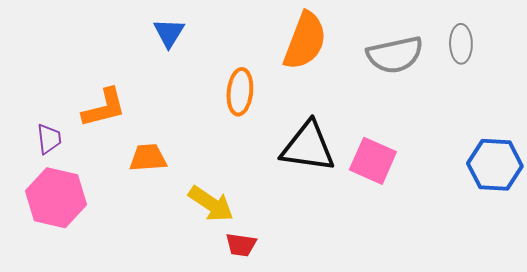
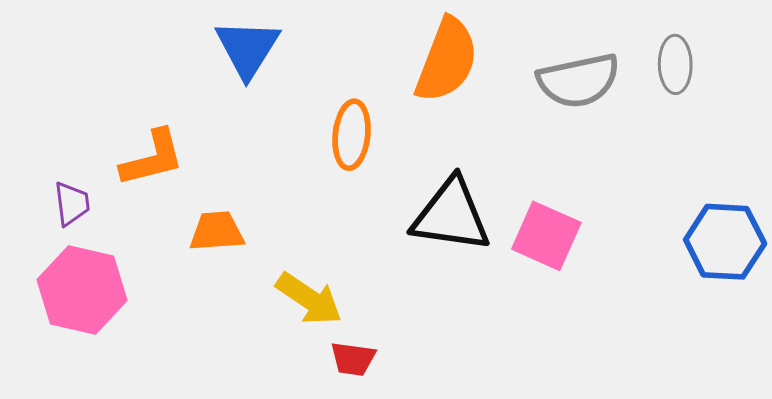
blue triangle: (169, 33) -> (248, 48), size x1.4

